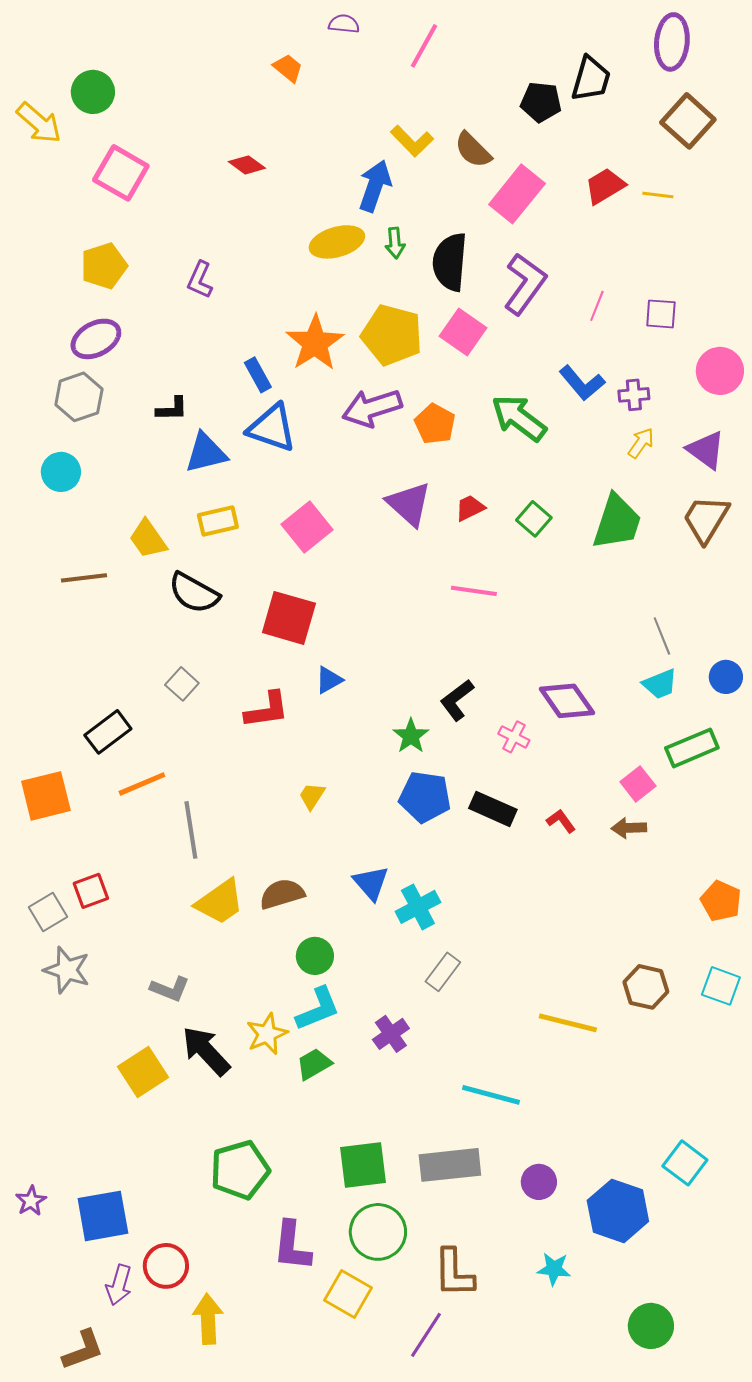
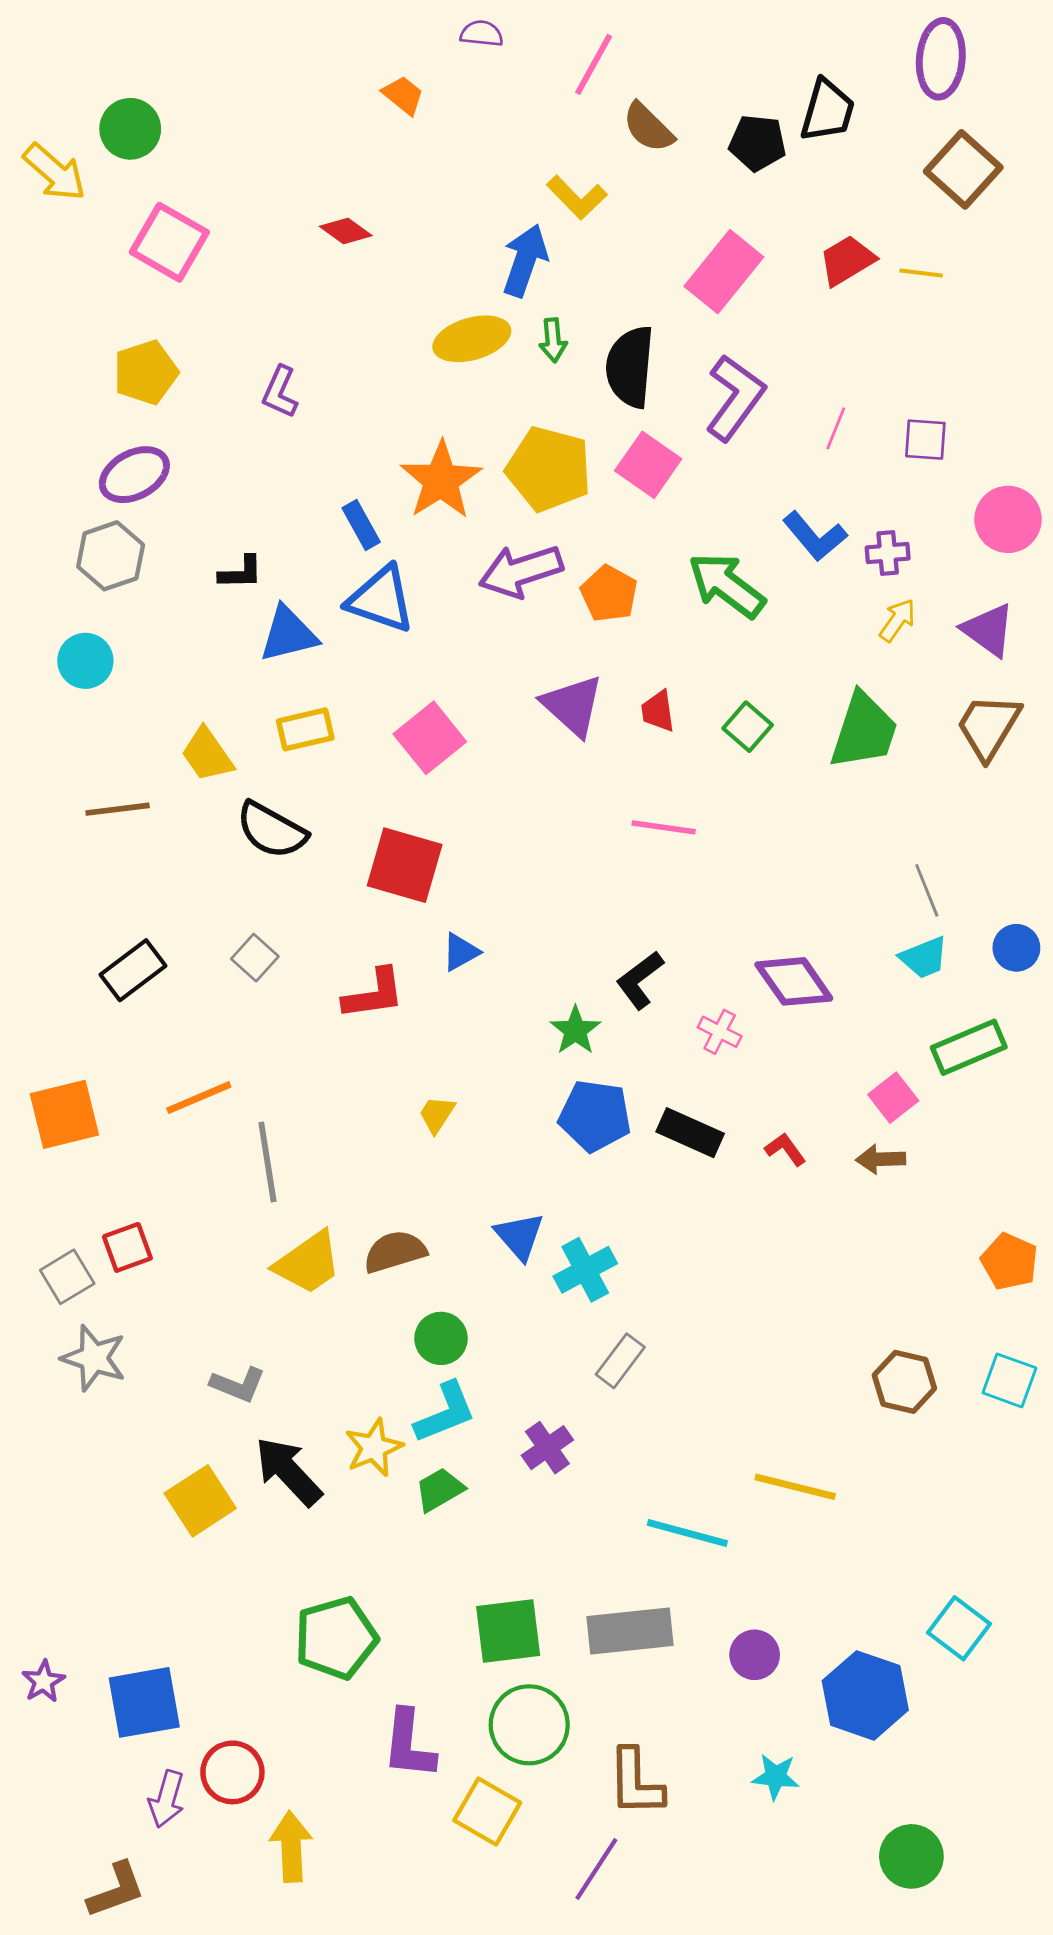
brown semicircle: (473, 150) -> (648, 127), moved
red trapezoid: (470, 508) -> (658, 711), turned -72
black rectangle: (108, 732) -> (133, 970), moved
yellow line: (568, 1023) -> (795, 1487), moved

